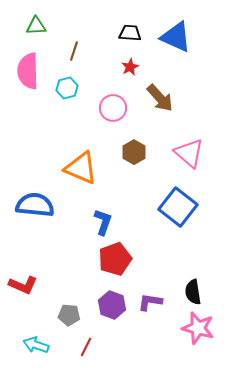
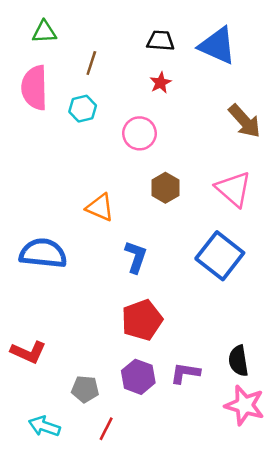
brown arrow: (160, 98) -> (245, 121), moved
orange triangle: (81, 168) -> (100, 208), size x0.7
blue L-shape: (103, 222) -> (136, 257), moved

